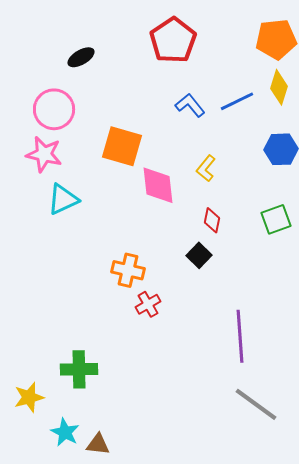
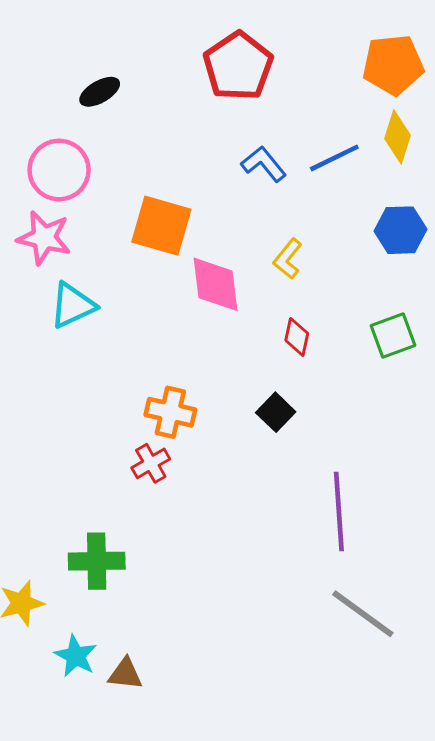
black square: (199, 255) -> (276, 412), moved
red cross: (148, 304) -> (151, 463), moved

